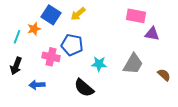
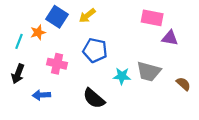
blue pentagon: (72, 45) -> (95, 50), moved
cyan star: (99, 64) -> (122, 76), moved
gray trapezoid: (133, 64) -> (149, 72), turned 75

